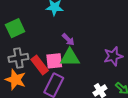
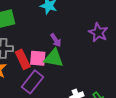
purple star: (113, 56) -> (98, 32), moved, turned 30

